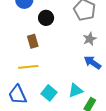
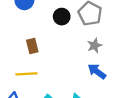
black circle: (46, 18) -> (62, 17), moved

